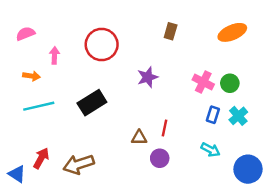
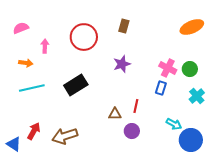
brown rectangle: (171, 31) -> (124, 26), moved
blue rectangle: (213, 115) -> (161, 88), moved
blue circle: (248, 169) -> (191, 140), moved

